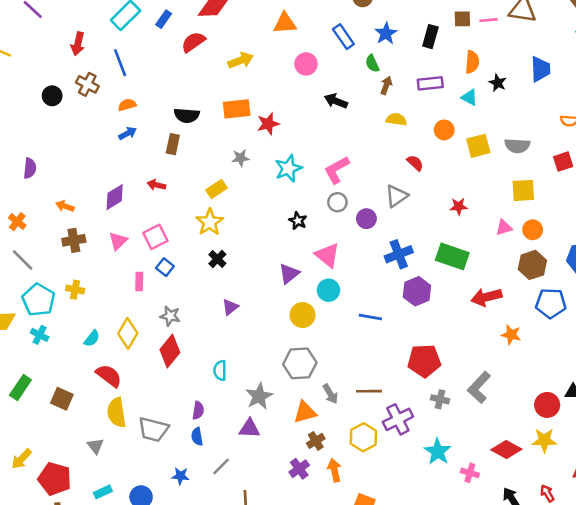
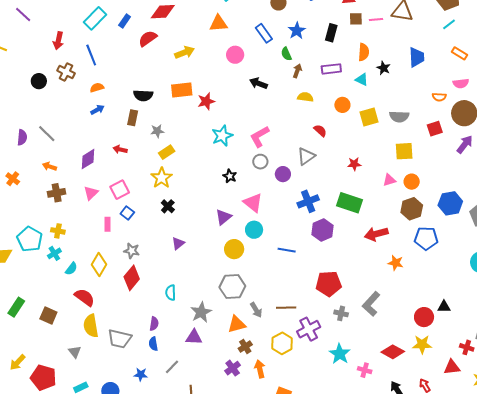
gray star: (241, 158) -> (157, 131), moved
gray line: (23, 260) -> (47, 134), moved
cyan cross: (40, 335) -> (54, 253), moved, turned 32

